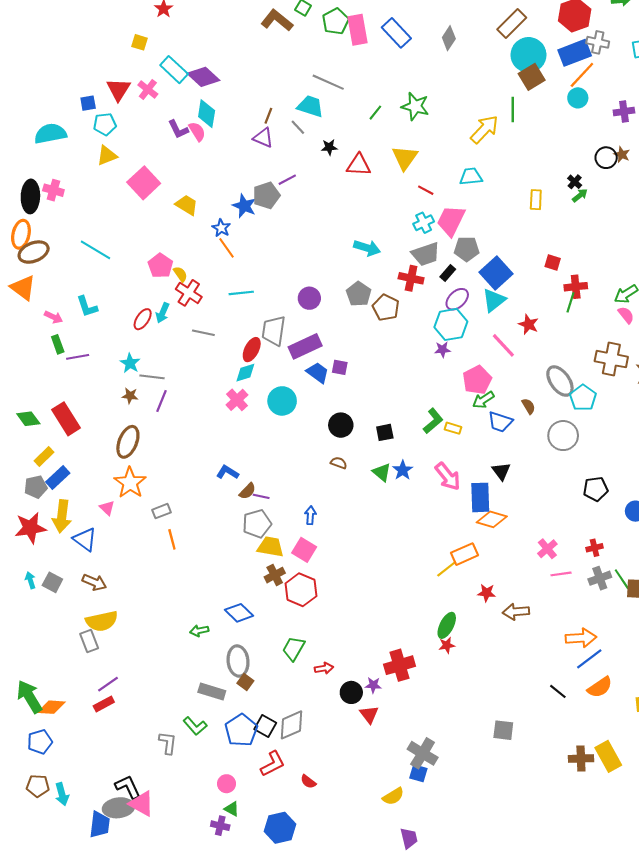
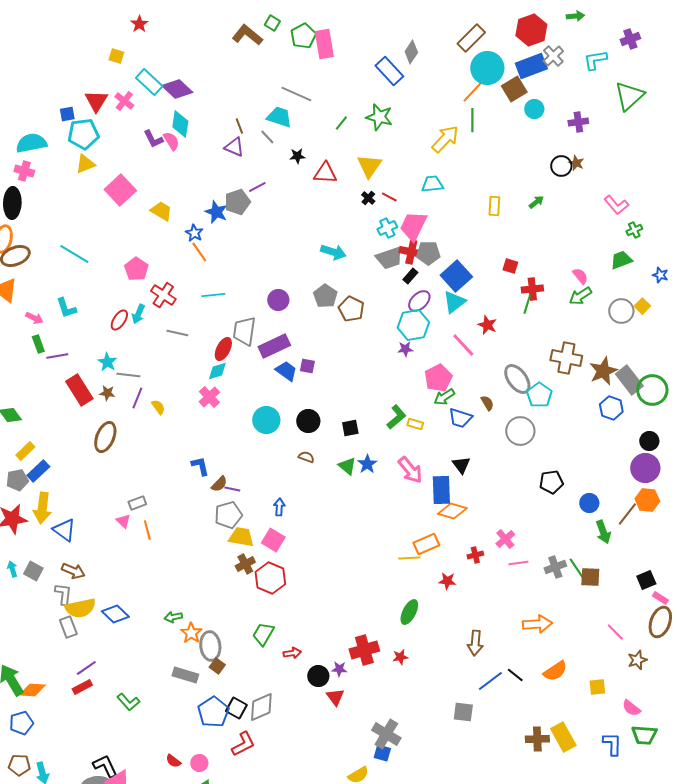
blue rectangle: (396, 33) -> (389, 71), moved
gray cross: (598, 42) -> (553, 56), turned 35
orange line: (582, 75) -> (474, 90), moved
brown square: (532, 77) -> (514, 89), moved
brown line: (268, 116) -> (239, 126), turned -42
cyan pentagon: (105, 124) -> (83, 134), size x1.4
black cross: (575, 182) -> (368, 198), moved
pink cross: (53, 190) -> (24, 171), moved
yellow semicircle: (180, 274) -> (158, 407), moved
red cross: (411, 278) -> (411, 252), moved
pink semicircle: (626, 315) -> (580, 276), moved
cyan circle: (282, 401) -> (266, 420), moved
red rectangle: (66, 419) -> (79, 390), moved
blue L-shape: (228, 472) -> (200, 466), turned 45
orange star: (130, 483) -> (191, 633), moved, size x0.7
pink triangle: (107, 508) -> (123, 521), moved
red cross: (595, 548) -> (475, 555), moved
yellow line: (447, 569) -> (409, 558), turned 35
brown arrow: (516, 612) -> (475, 643), moved, turned -80
blue diamond: (239, 613) -> (115, 614), moved
red star: (447, 645) -> (400, 657), moved
blue line: (589, 659) -> (490, 681), moved
green L-shape: (195, 726) -> (128, 702), moved
gray L-shape: (168, 743) -> (63, 594), moved
red semicircle: (308, 782) -> (173, 761), moved

